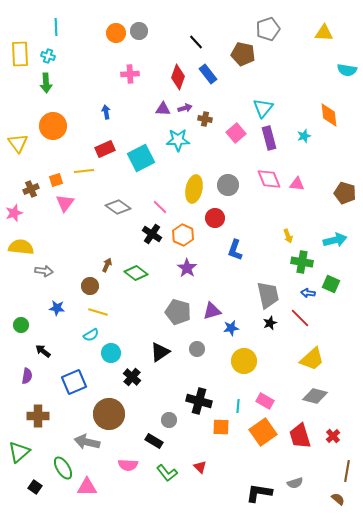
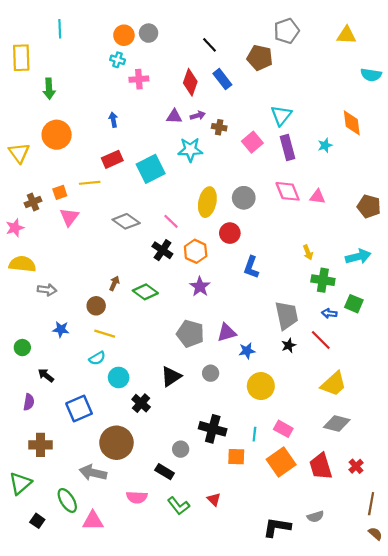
cyan cross: (48, 56) -> (118, 60), moved
brown semicircle: (338, 499) -> (375, 534), moved

